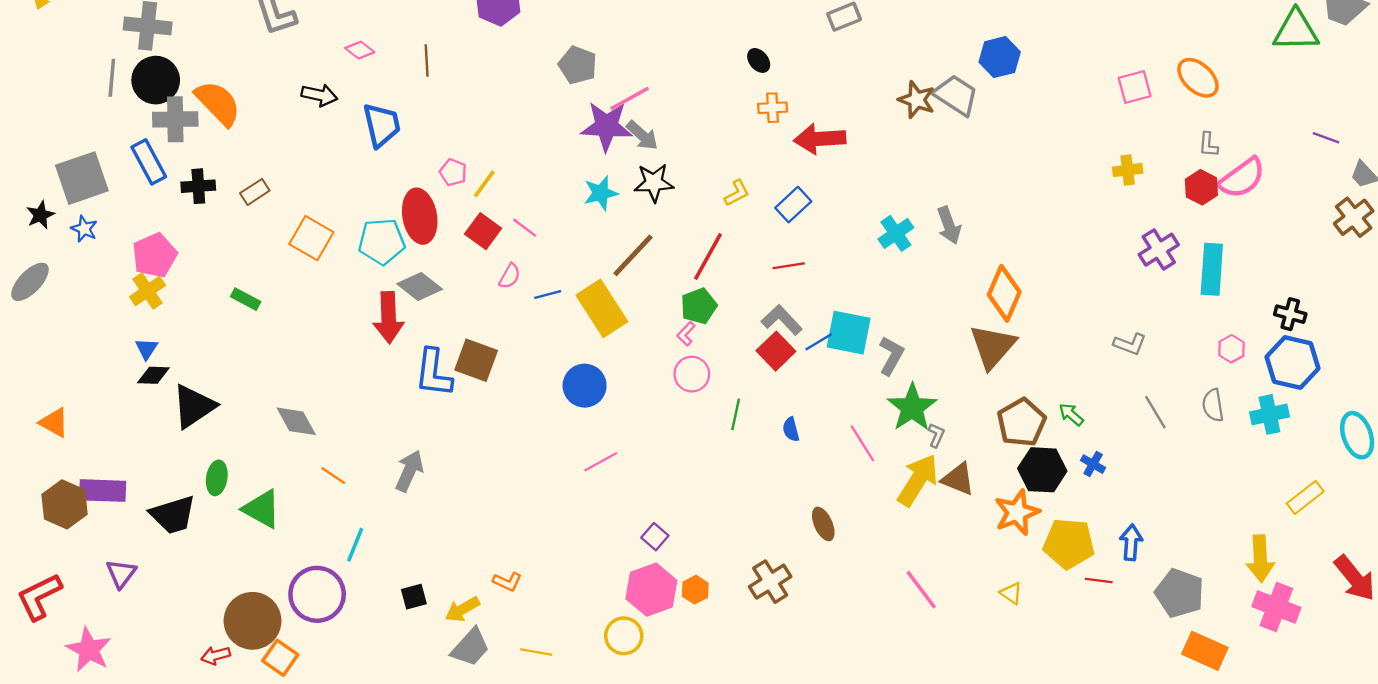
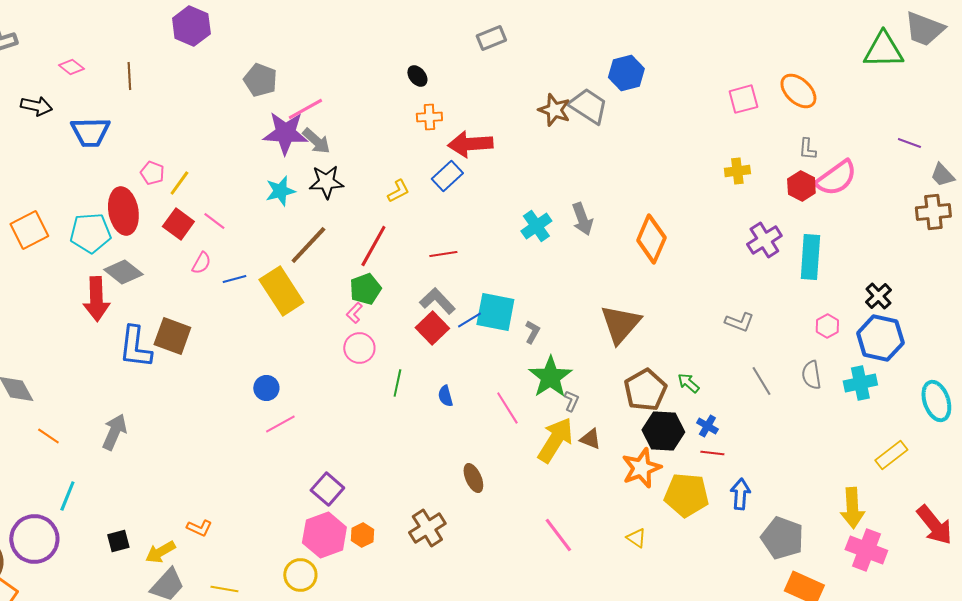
blue trapezoid: (382, 125) -> (90, 132), turned 102
blue rectangle: (793, 205) -> (447, 176), moved
brown cross: (1354, 217) -> (933, 212), turned 32
orange square: (311, 238) -> (29, 230), turned 33
orange diamond: (1004, 293) -> (651, 239), moved
black cross: (1290, 314) -> (878, 296), turned 32
gray L-shape: (891, 356) -> (532, 332), size x0.7
blue circle: (585, 386) -> (266, 388), moved, size x0.7
brown triangle: (958, 479) -> (590, 439), size x0.7
purple square: (655, 537) -> (327, 489), size x1.4
red line: (1099, 580) -> (712, 453), moved

